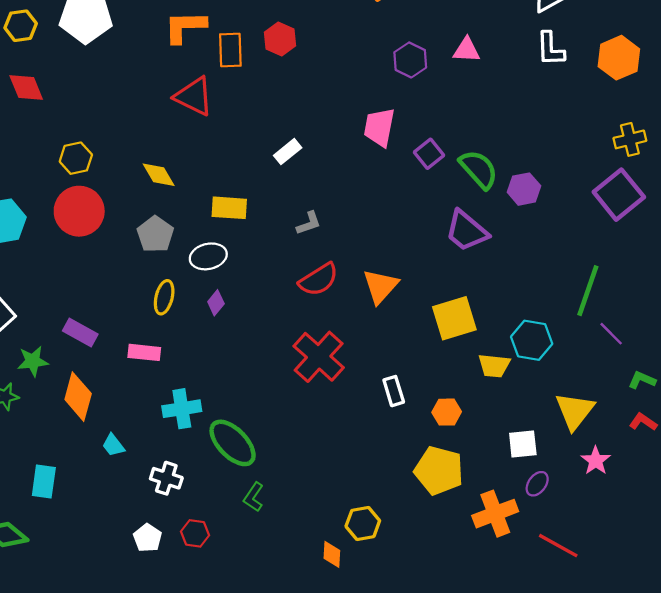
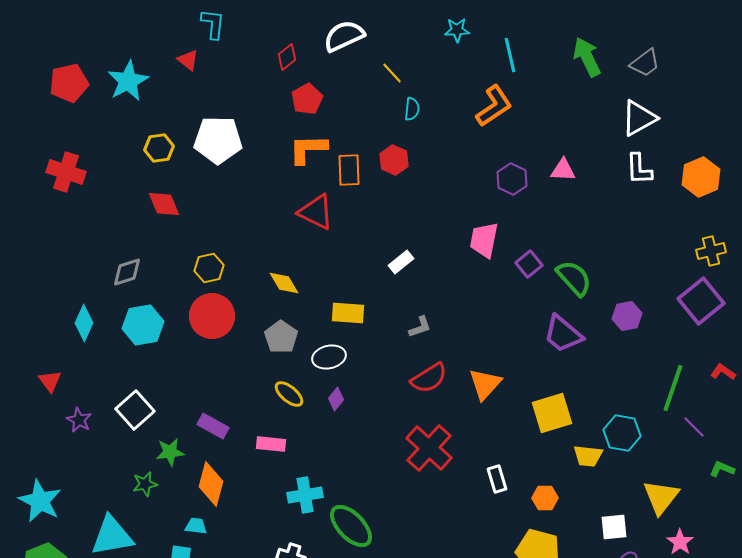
purple hexagon: (524, 189) -> (627, 316), moved
yellow ellipse: (164, 297) -> (289, 394), turned -64
red L-shape: (643, 422) -> (723, 372), moved
cyan trapezoid: (113, 445) -> (196, 526), moved, turned 135

